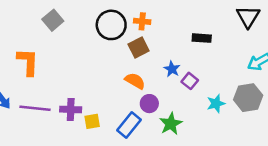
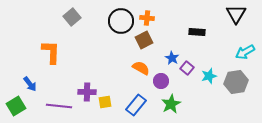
purple circle: (149, 104) -> (161, 81), moved
cyan star: (216, 104) -> (209, 76), moved
purple line: (35, 108) -> (59, 106), moved

